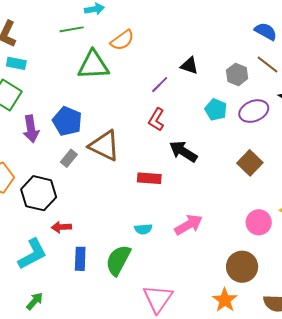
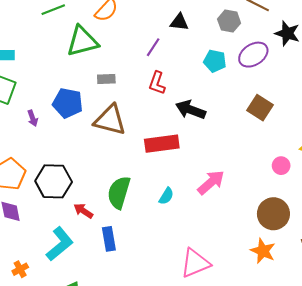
purple arrow: (31, 129) -> (33, 118), size x0.6
gray rectangle: (69, 158) -> (106, 79), moved, turned 60
red rectangle: (149, 178) -> (162, 144), size x1.4
pink circle: (259, 222) -> (281, 166), size x0.7
red arrow: (61, 227) -> (83, 211), turned 48
cyan semicircle: (143, 229) -> (166, 196), turned -42
green semicircle: (118, 260) -> (119, 192), moved
pink triangle: (158, 299) -> (195, 263), turned 44

